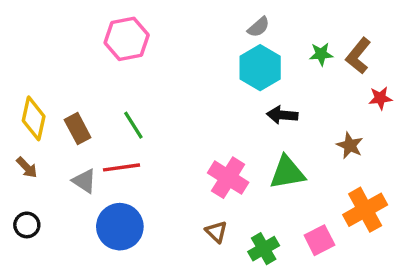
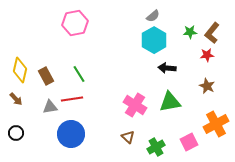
red star: (380, 98) -> (207, 55), moved
gray triangle: (84, 181) -> (50, 107), turned -42

